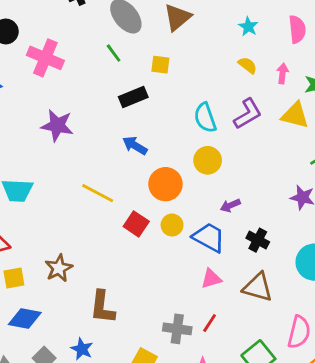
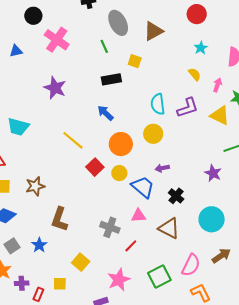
gray cross: (177, 329) -> (110, 227), moved

